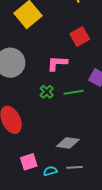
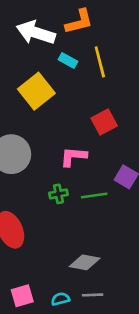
green cross: (47, 92) -> (58, 194), turned 32
pink square: (29, 162) -> (22, 296), moved

